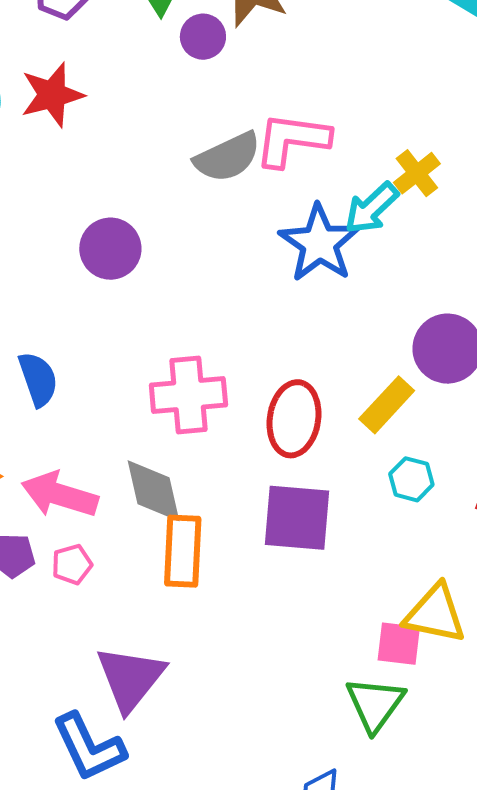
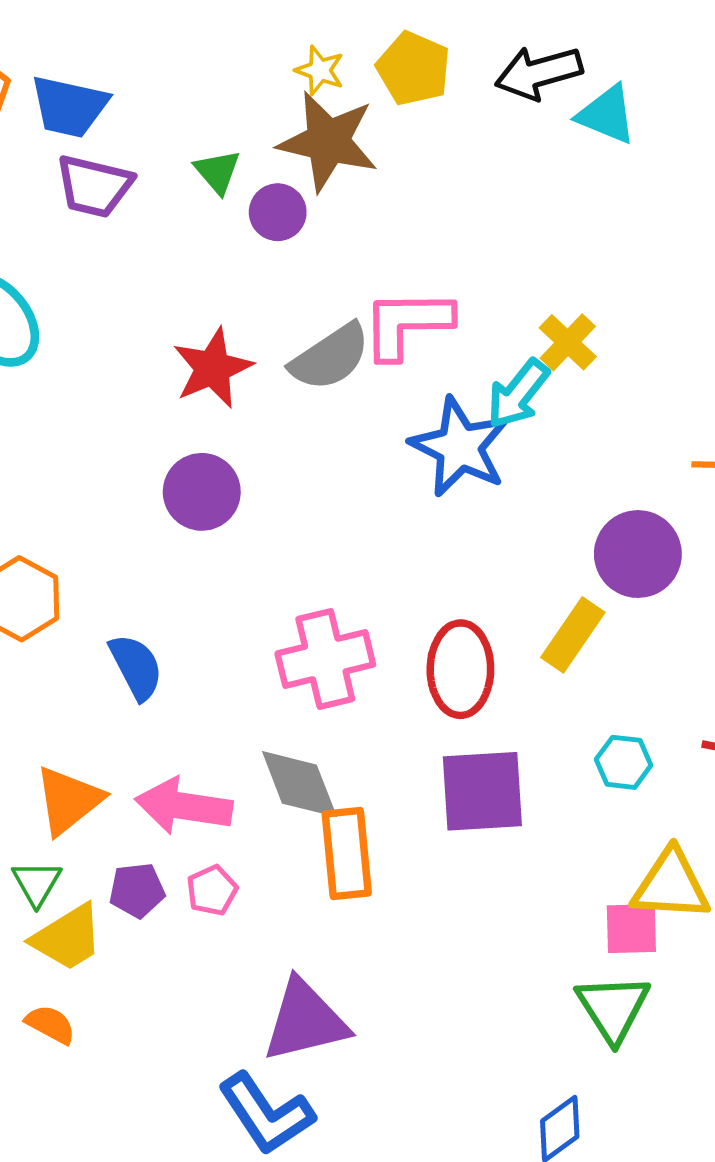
red star: (52, 95) -> (213, 368), moved
cyan hexagon: (411, 479) -> (624, 762), moved
purple triangle: (130, 678) -> (305, 1021), turned 46

